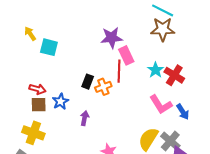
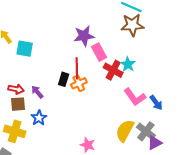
red line: (119, 71) -> (77, 68), moved
red cross: (174, 75) -> (113, 70), moved
blue star: (60, 101) -> (39, 118), moved
purple arrow: (85, 118) -> (37, 92), moved, turned -48

